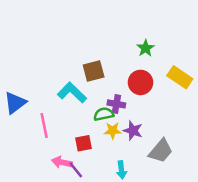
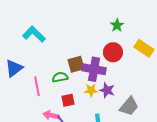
brown square: (94, 71) -> (76, 64), moved
cyan L-shape: (72, 93) -> (34, 34), moved
purple cross: (116, 104) -> (94, 69), size x1.6
green semicircle: (104, 114) -> (60, 77), moved

